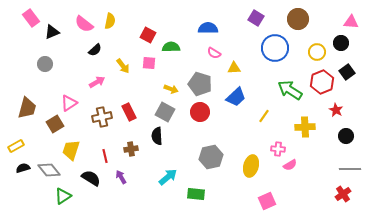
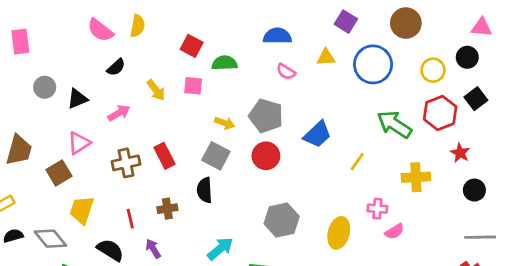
pink rectangle: (31, 18) -> (20, 42), moved, turned 30
black triangle: (52, 32) -> (77, 99), moved
yellow triangle: (234, 68) -> (326, 57), moved

